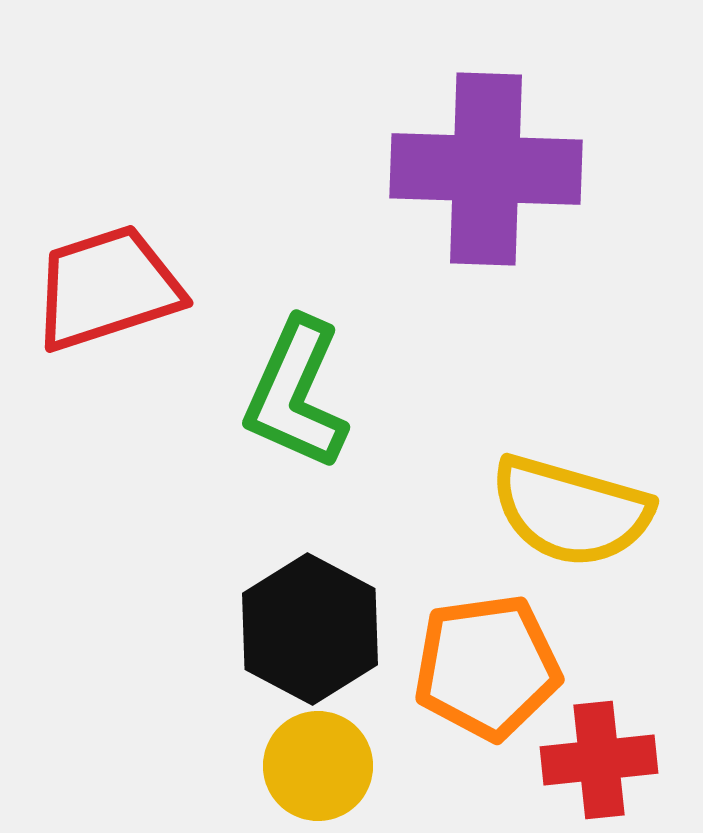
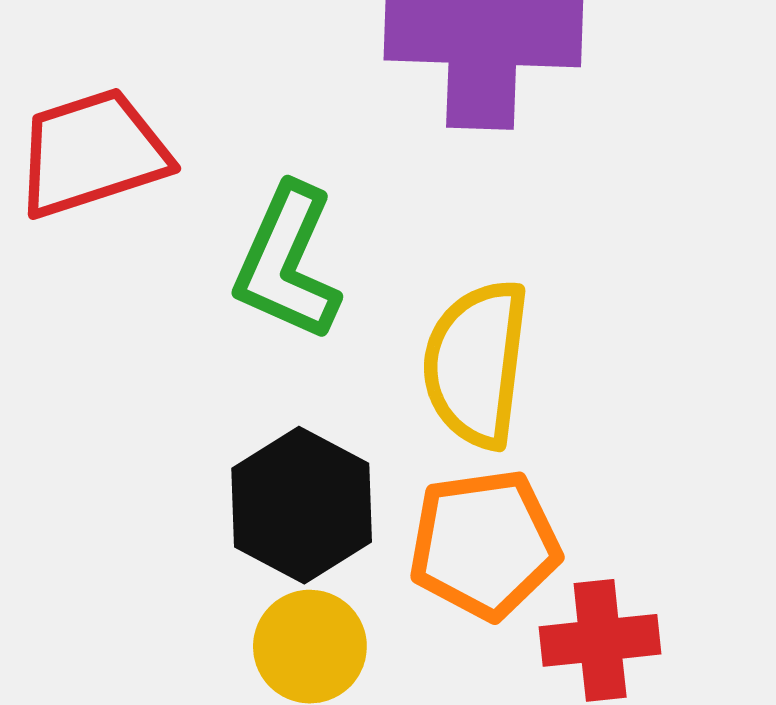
yellow semicircle: (571, 511) -> (476, 364), moved, turned 81

